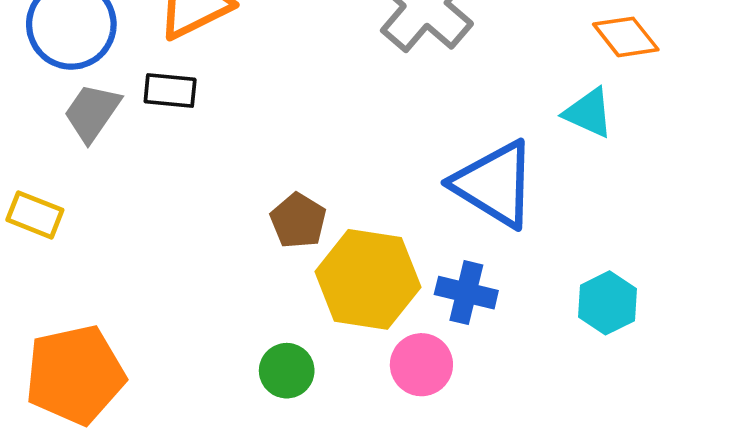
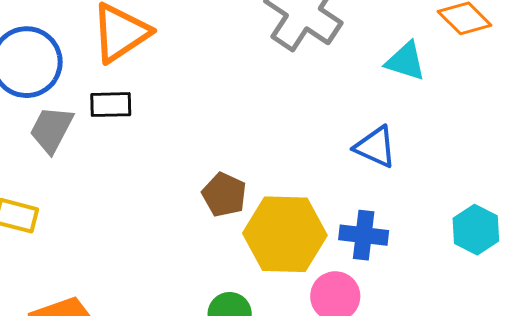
cyan triangle: (589, 113) -> (406, 61), moved
blue triangle: (495, 184) -> (375, 147), size x0.6

